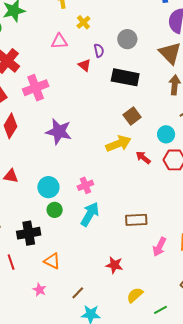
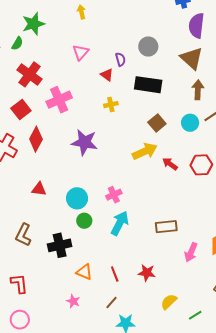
yellow cross: (83, 22) -> (111, 105), moved, turned 32
pink triangle: (59, 41) -> (81, 52), turned -42
cyan circle: (166, 134) -> (190, 123), moved
red line: (11, 262) -> (115, 274), moved

